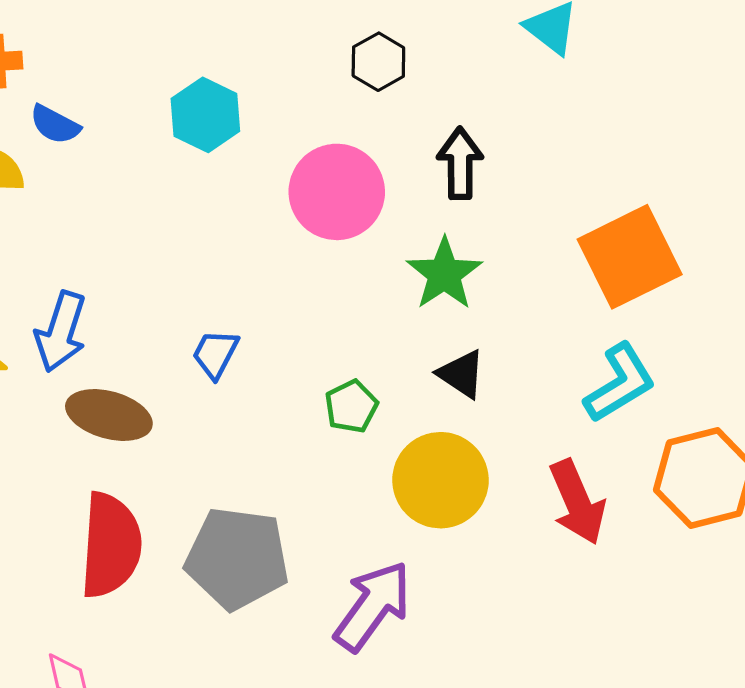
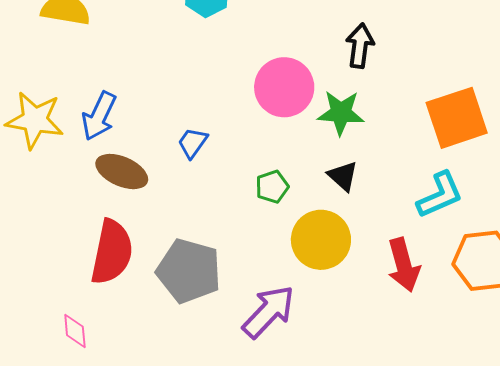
pink circle: (337, 192) -> (284, 87), moved
green star: (444, 274) -> (341, 113), turned 30

